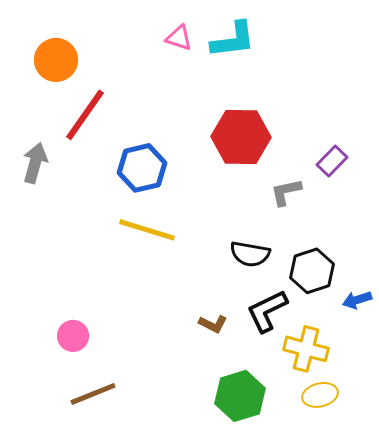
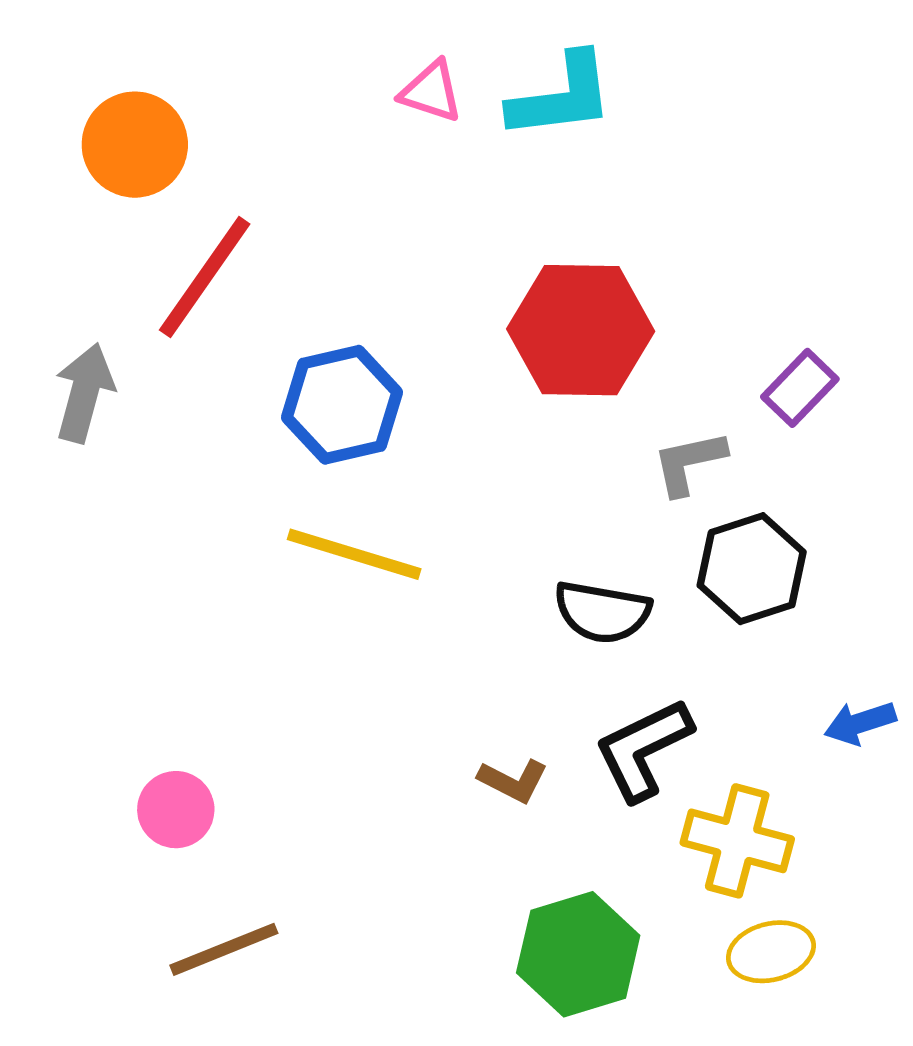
black hexagon: (312, 271) -> (752, 569), moved

